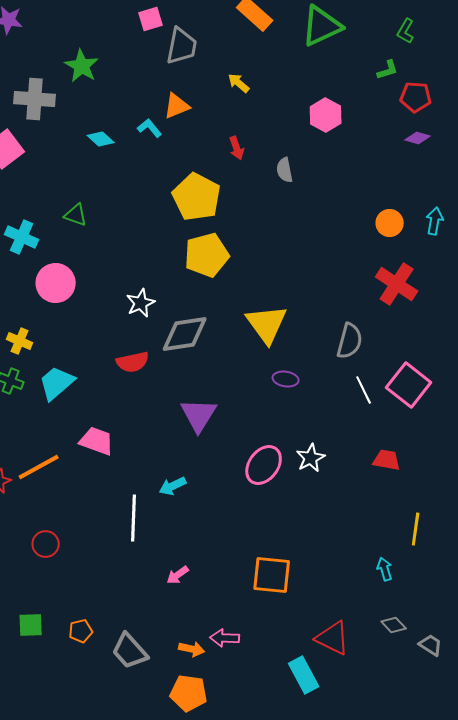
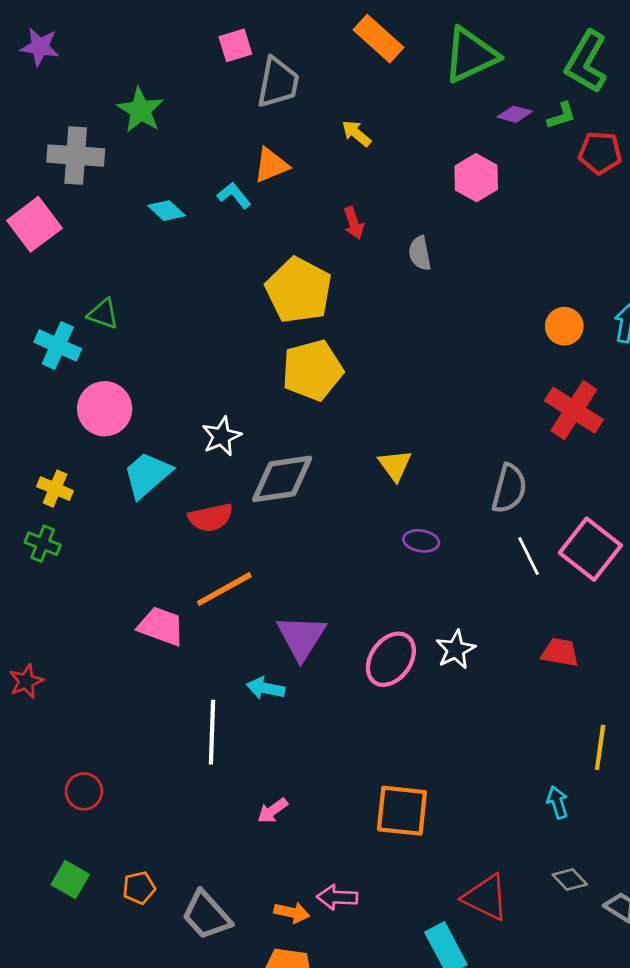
green L-shape: (406, 31) -> (586, 62), size x1.8
purple diamond: (418, 138) -> (515, 114), moved
green triangle: (76, 215) -> (103, 314), moved
yellow triangle: (267, 324) -> (395, 465), size x0.6
cyan trapezoid: (57, 383) -> (147, 475), moved
purple triangle: (199, 415) -> (301, 637), moved
orange line: (39, 467) -> (224, 589), moved
cyan arrow: (173, 486) -> (266, 688), turned 36
red circle: (46, 544) -> (84, 791), moved
green square: (31, 625) -> (70, 879), turned 32

